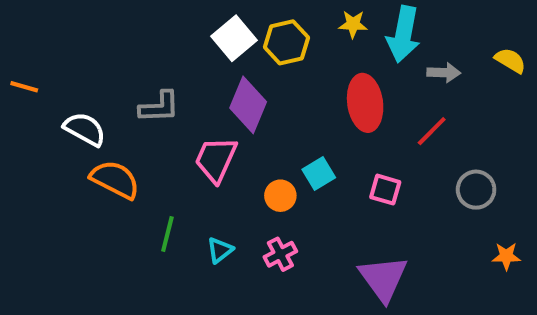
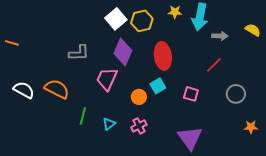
red ellipse: (365, 103) -> (163, 56), moved
white semicircle: (85, 129) -> (24, 90), moved

